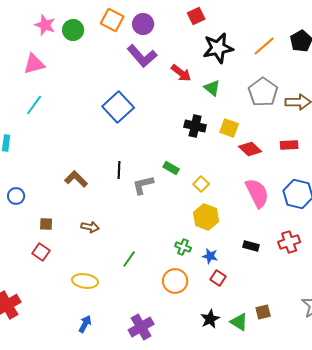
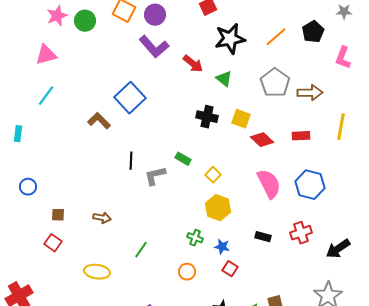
pink star: (45, 25) -> (57, 16), turned 30
brown L-shape: (76, 179) -> (99, 121), moved
orange circle: (175, 281) -> (187, 272), size x0.7

